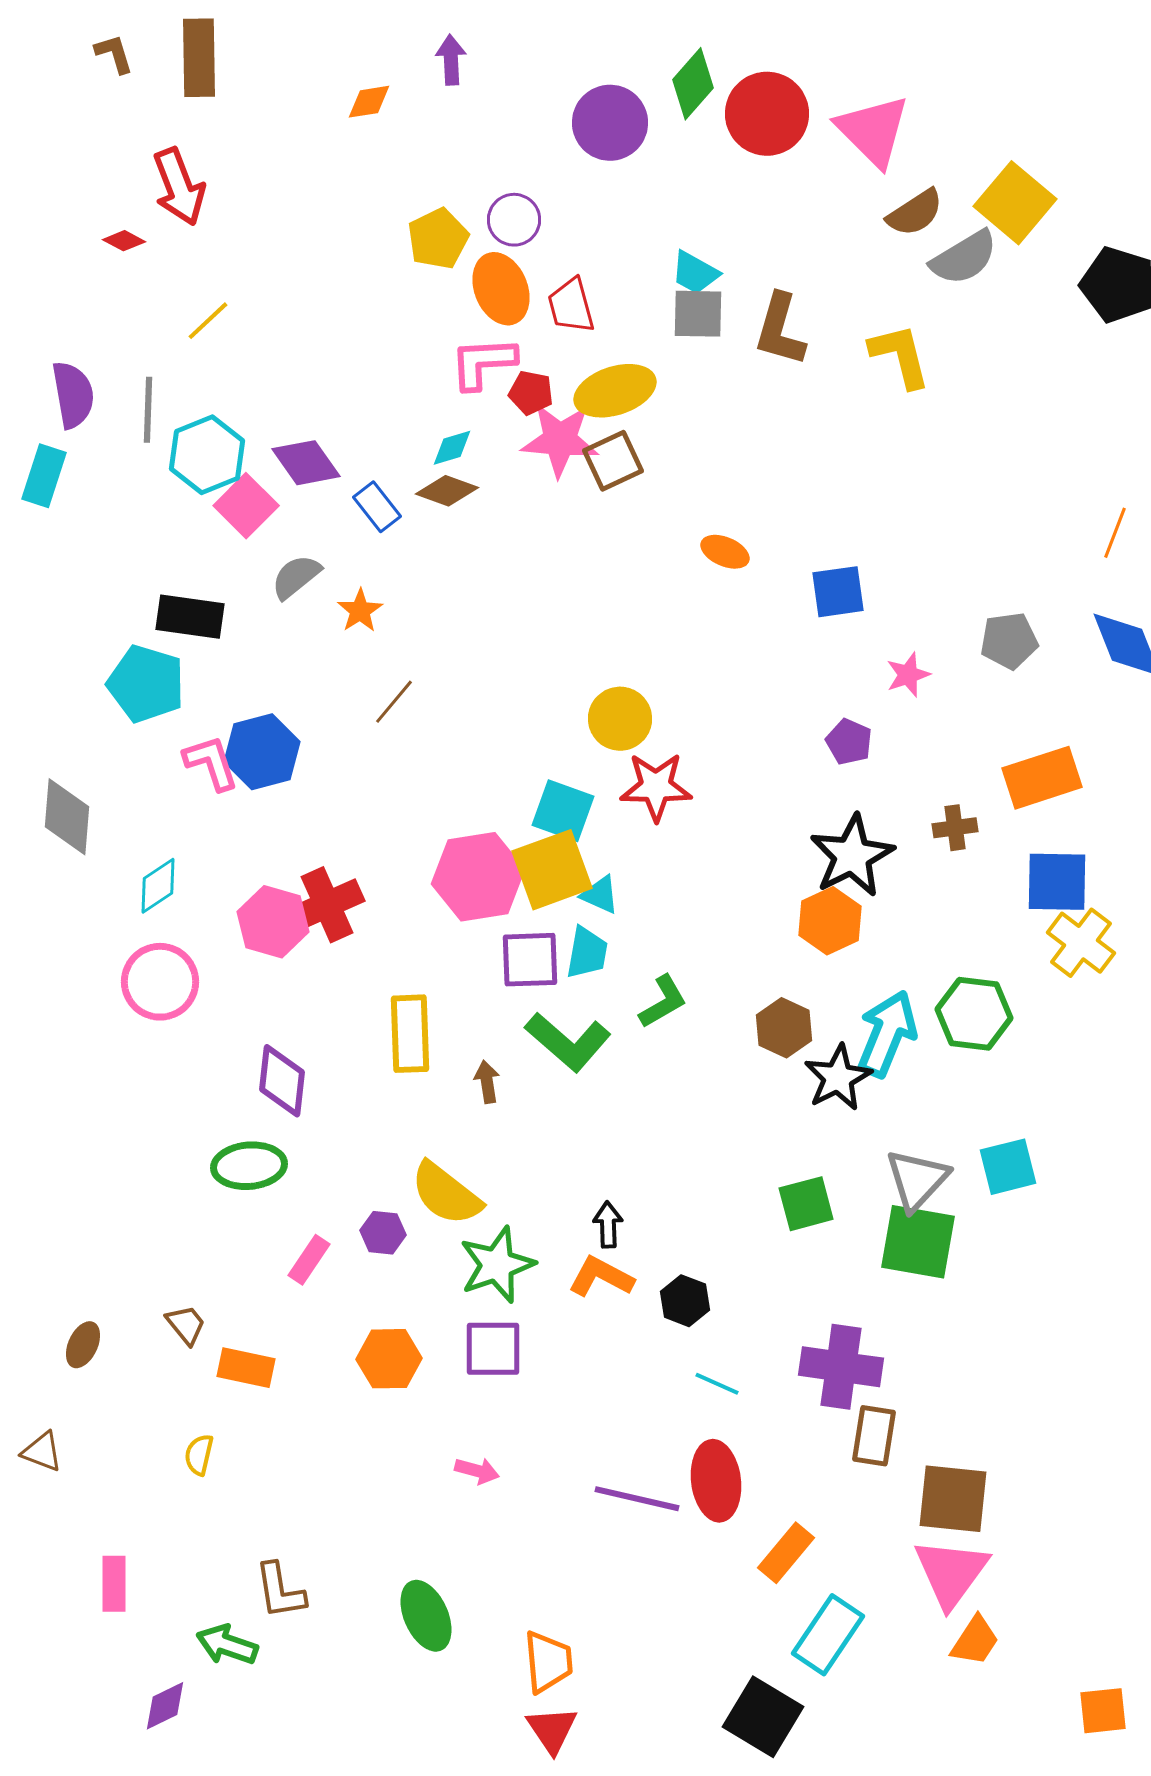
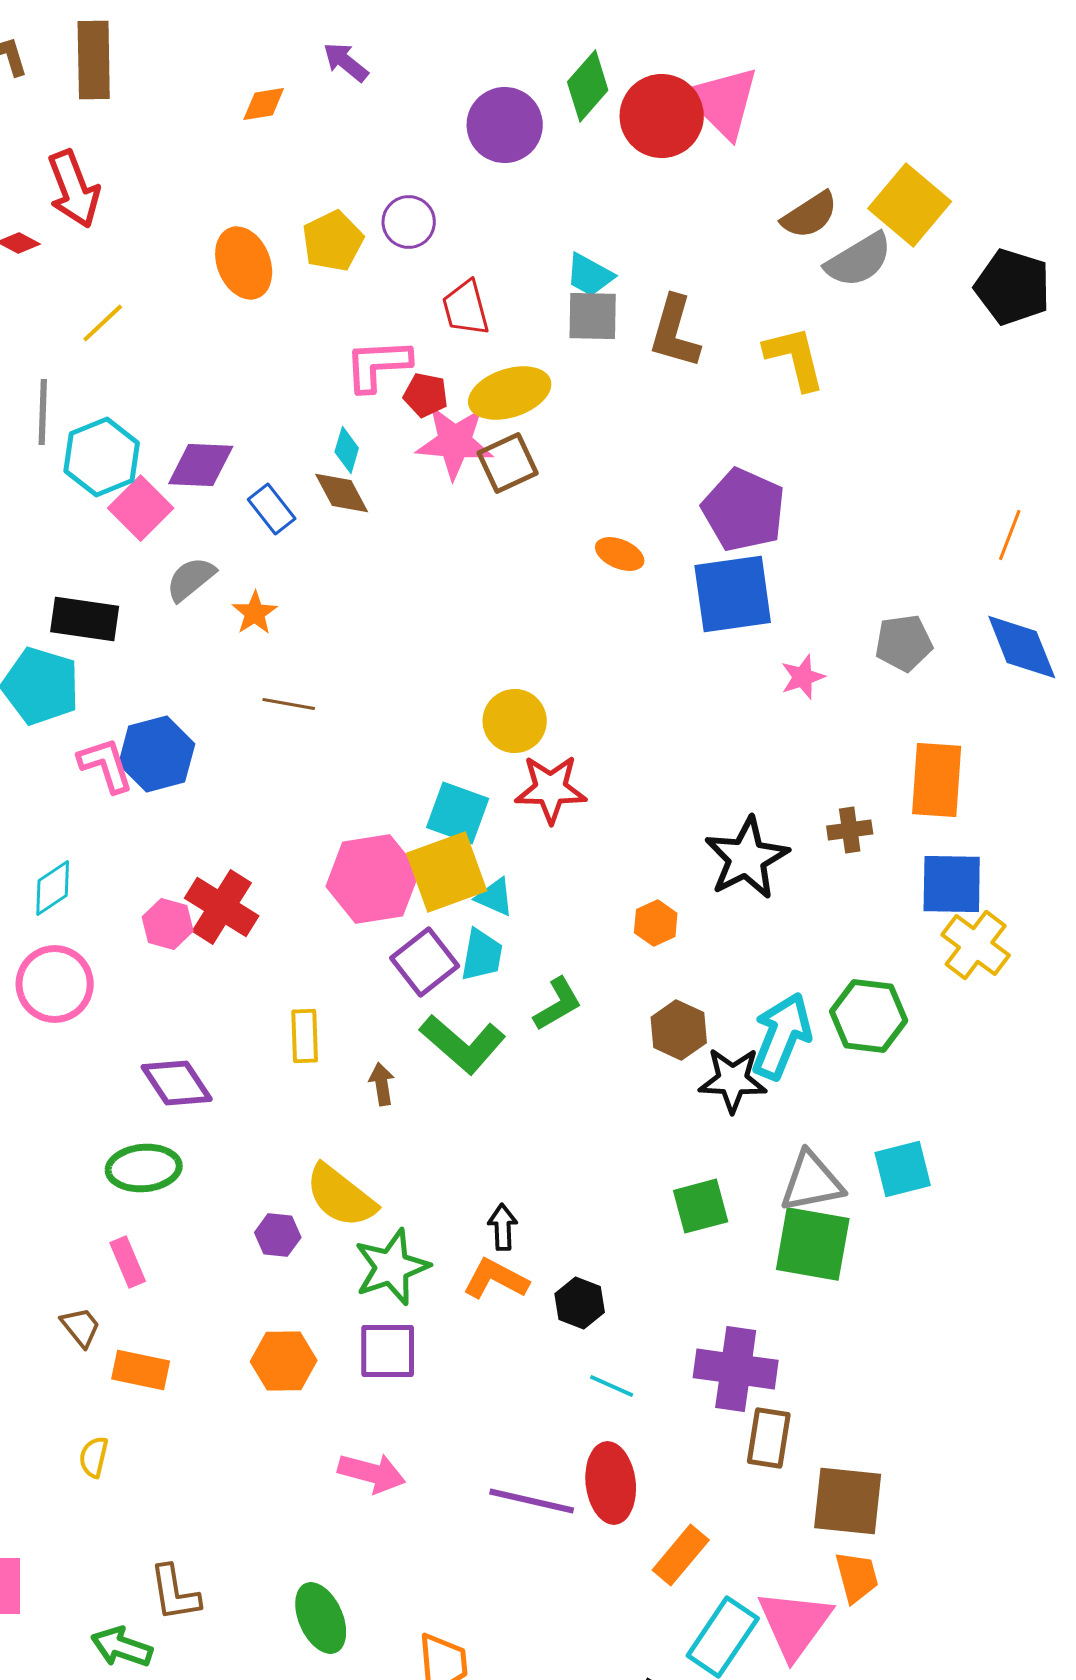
purple arrow: (451, 60) -> (346, 62), turned -48
pink triangle: (873, 131) -> (723, 102), moved
orange ellipse: (501, 289) -> (244, 263), moved
cyan diamond: (452, 448) -> (347, 450), turned -57
purple diamond: (306, 463) -> (201, 465), turned -52
brown diamond: (447, 491) -> (342, 493), turned 42
blue square: (838, 592) -> (733, 594), size x1.5
brown line: (394, 702) -> (289, 704), turned 60
purple pentagon: (849, 742) -> (744, 510), moved, size x1.8
orange rectangle: (1042, 778) -> (937, 780), turned -68
red cross: (327, 905) -> (222, 907), turned -34
orange hexagon: (830, 921) -> (656, 923), moved, size x0.7
pink hexagon: (273, 922) -> (168, 924), size x0.7
purple square: (530, 960) -> (425, 962), turned -36
yellow rectangle: (410, 1034) -> (305, 1036), size x0.7
black star: (838, 1078) -> (733, 1080), turned 30
purple diamond: (282, 1081) -> (177, 1083), turned -40
gray triangle: (917, 1180) -> (812, 1182), turned 36
pink rectangle: (309, 1260) -> (128, 1262), moved, turned -57
pink arrow: (477, 1471) -> (372, 1473), size x1.5
pink triangle: (951, 1573) -> (795, 1624), moved
orange trapezoid: (975, 1641) -> (857, 1577), moved, turned -48

